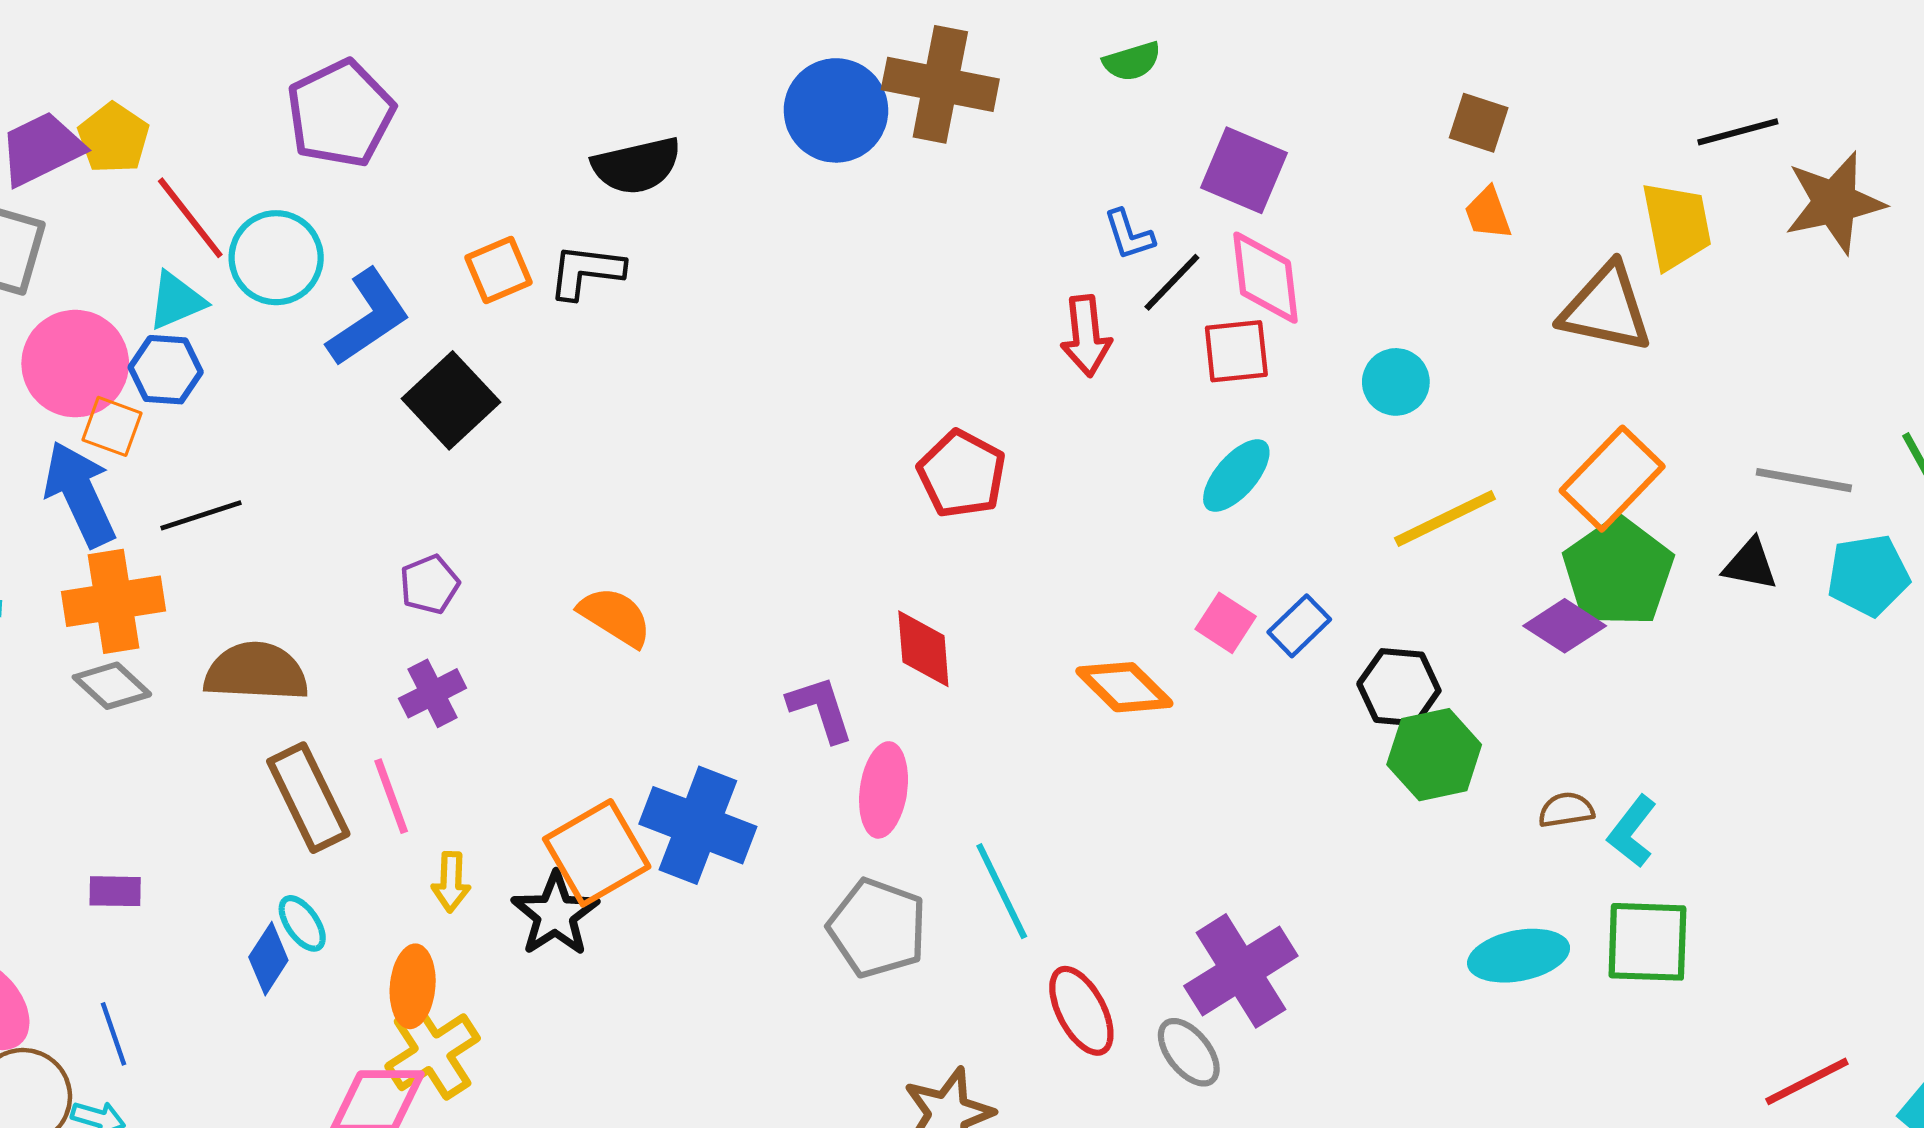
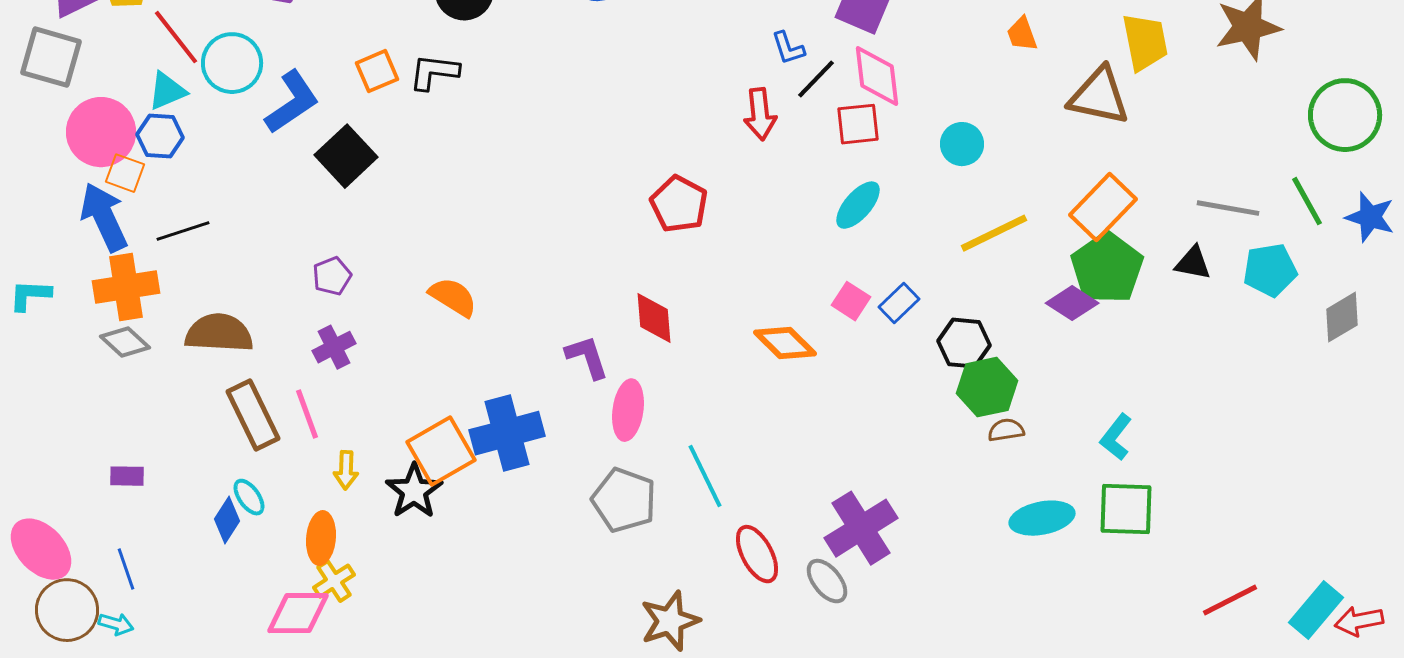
brown semicircle: (1566, 810) -> (1006, 430), moved
blue cross: (698, 825) -> (507, 433), turned -36
yellow cross: (433, 1052) -> (334, 581), size x0.7

